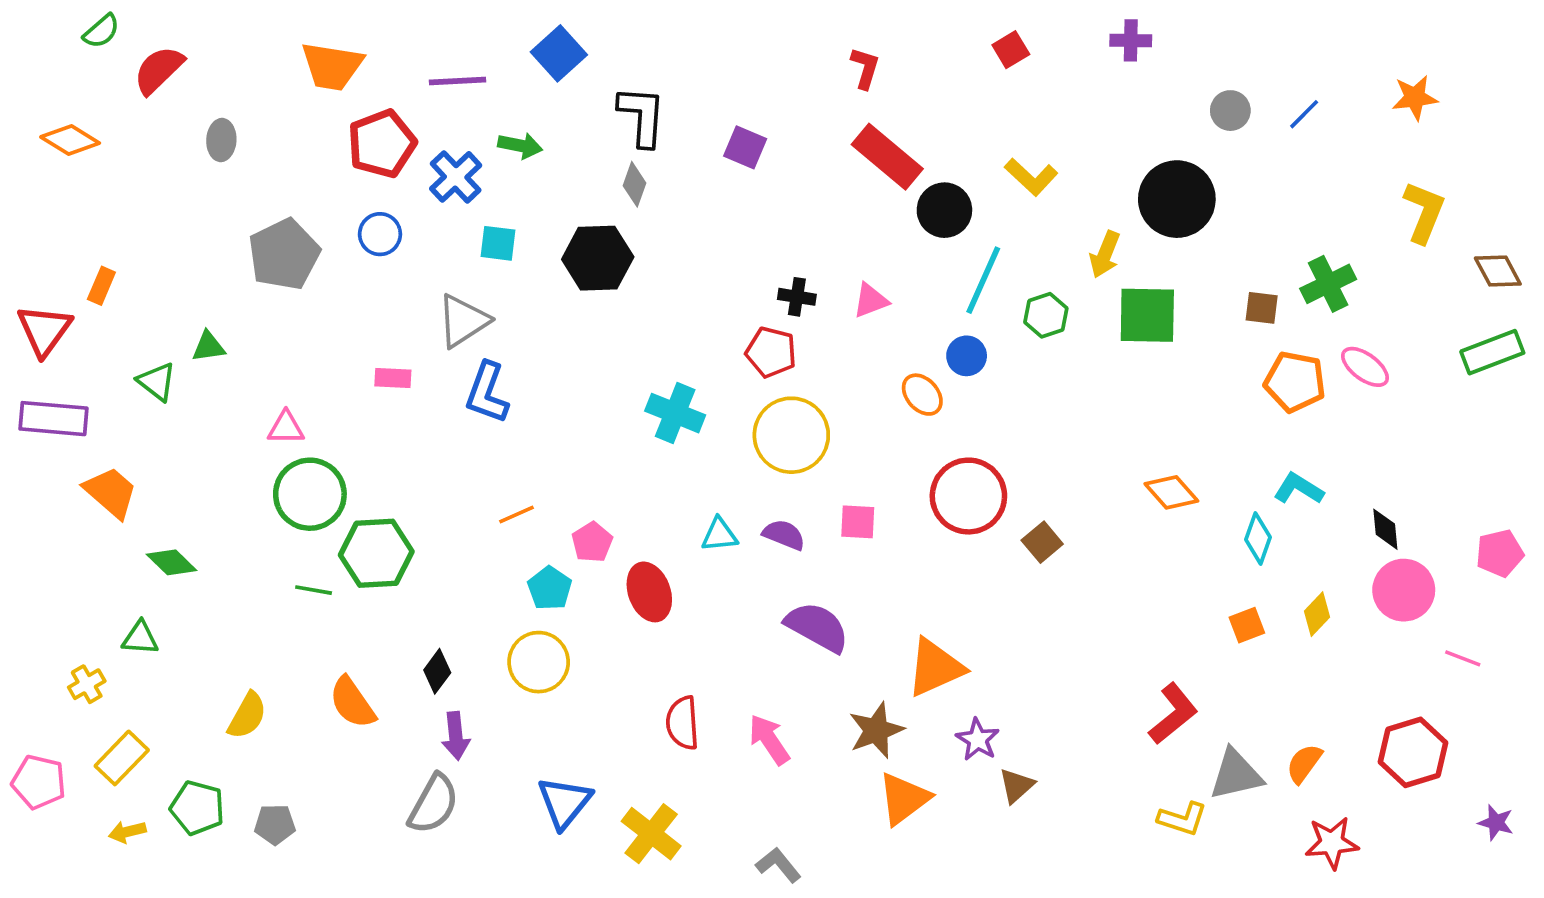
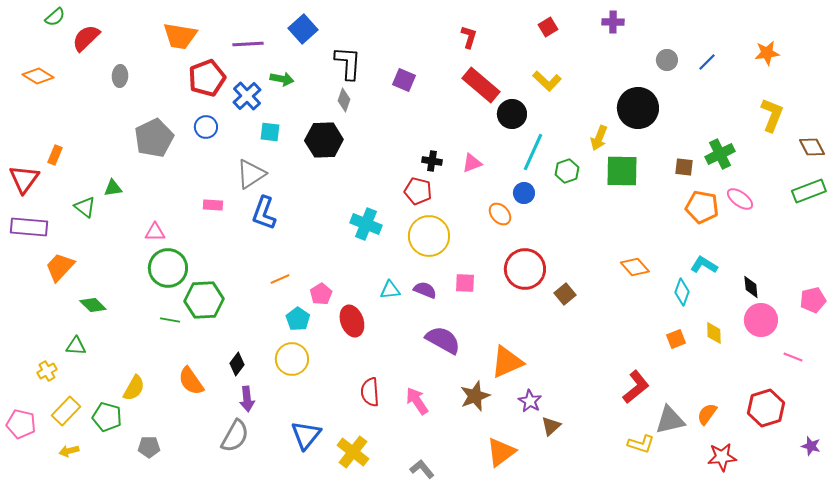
yellow L-shape: (1031, 177) -> (547, 81), moved
orange trapezoid: (111, 492) -> (60, 267), turned -88
yellow diamond: (1317, 614) -> (714, 333), turned -45
orange triangle: (904, 799) -> (501, 452), moved
green pentagon: (197, 808) -> (107, 417), moved

